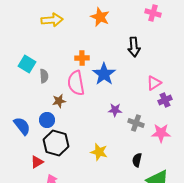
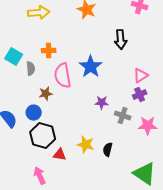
orange cross: (82, 58) -> (49, 51), moved
purple cross: (165, 100) -> (140, 95), moved
black semicircle: (137, 160) -> (108, 150), moved
red triangle: (37, 162) -> (60, 155), moved, turned 40

